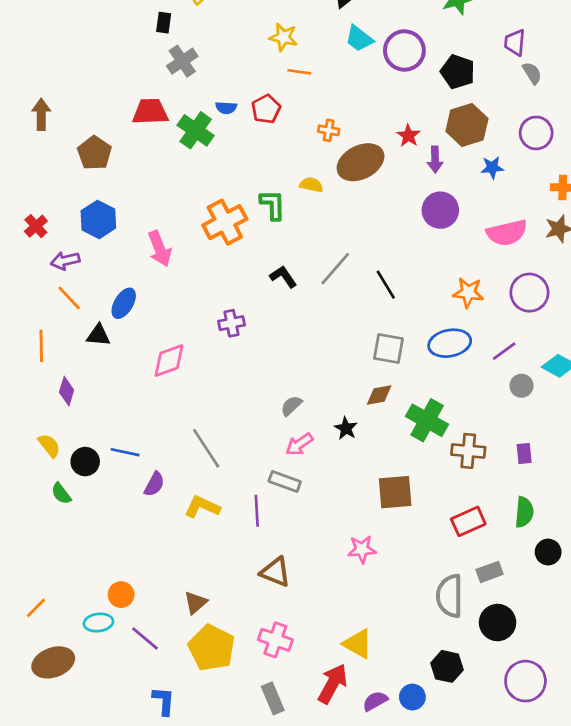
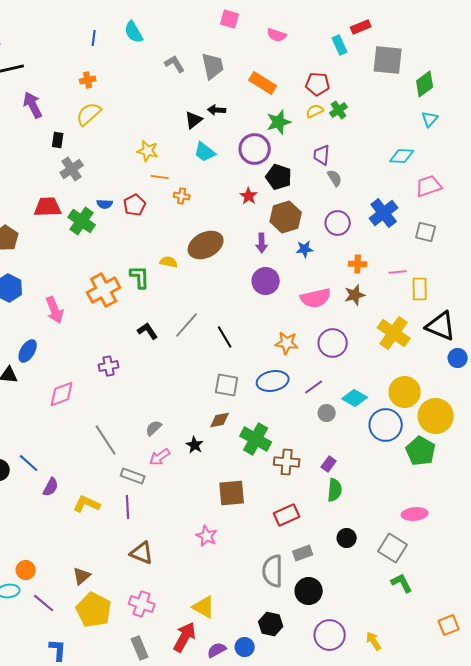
purple circle: (404, 50) -> (255, 149), moved
orange cross: (329, 130) -> (182, 196), moved
red star: (408, 136) -> (249, 196), moved
gray line: (206, 448) -> (106, 440), moved
blue line: (125, 452) -> (29, 463), turned 30
purple rectangle: (524, 454) -> (329, 464), turned 42
gray rectangle: (285, 482) -> (133, 476), moved
green semicircle: (524, 512) -> (335, 490), moved
pink star: (362, 549) -> (207, 536), turned 30

